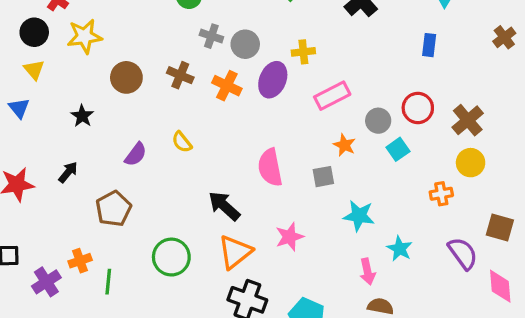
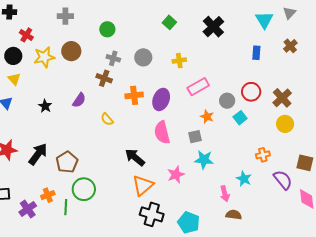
gray cross: (211, 36) -> (113, 58), moved
brown cross: (504, 37) -> (290, 46), moved
brown circle: (126, 77) -> (71, 51), moved
purple ellipse: (273, 80) -> (161, 99), moved
orange cross: (227, 86) -> (134, 95), moved, turned -30
purple semicircle: (136, 154) -> (79, 100), moved
black arrow: (68, 172) -> (38, 154), moved, size x1.6
orange cross: (441, 194) -> (263, 155), moved
cyan star: (359, 216) -> (204, 160), moved
green circle: (171, 257) -> (84, 189), moved

